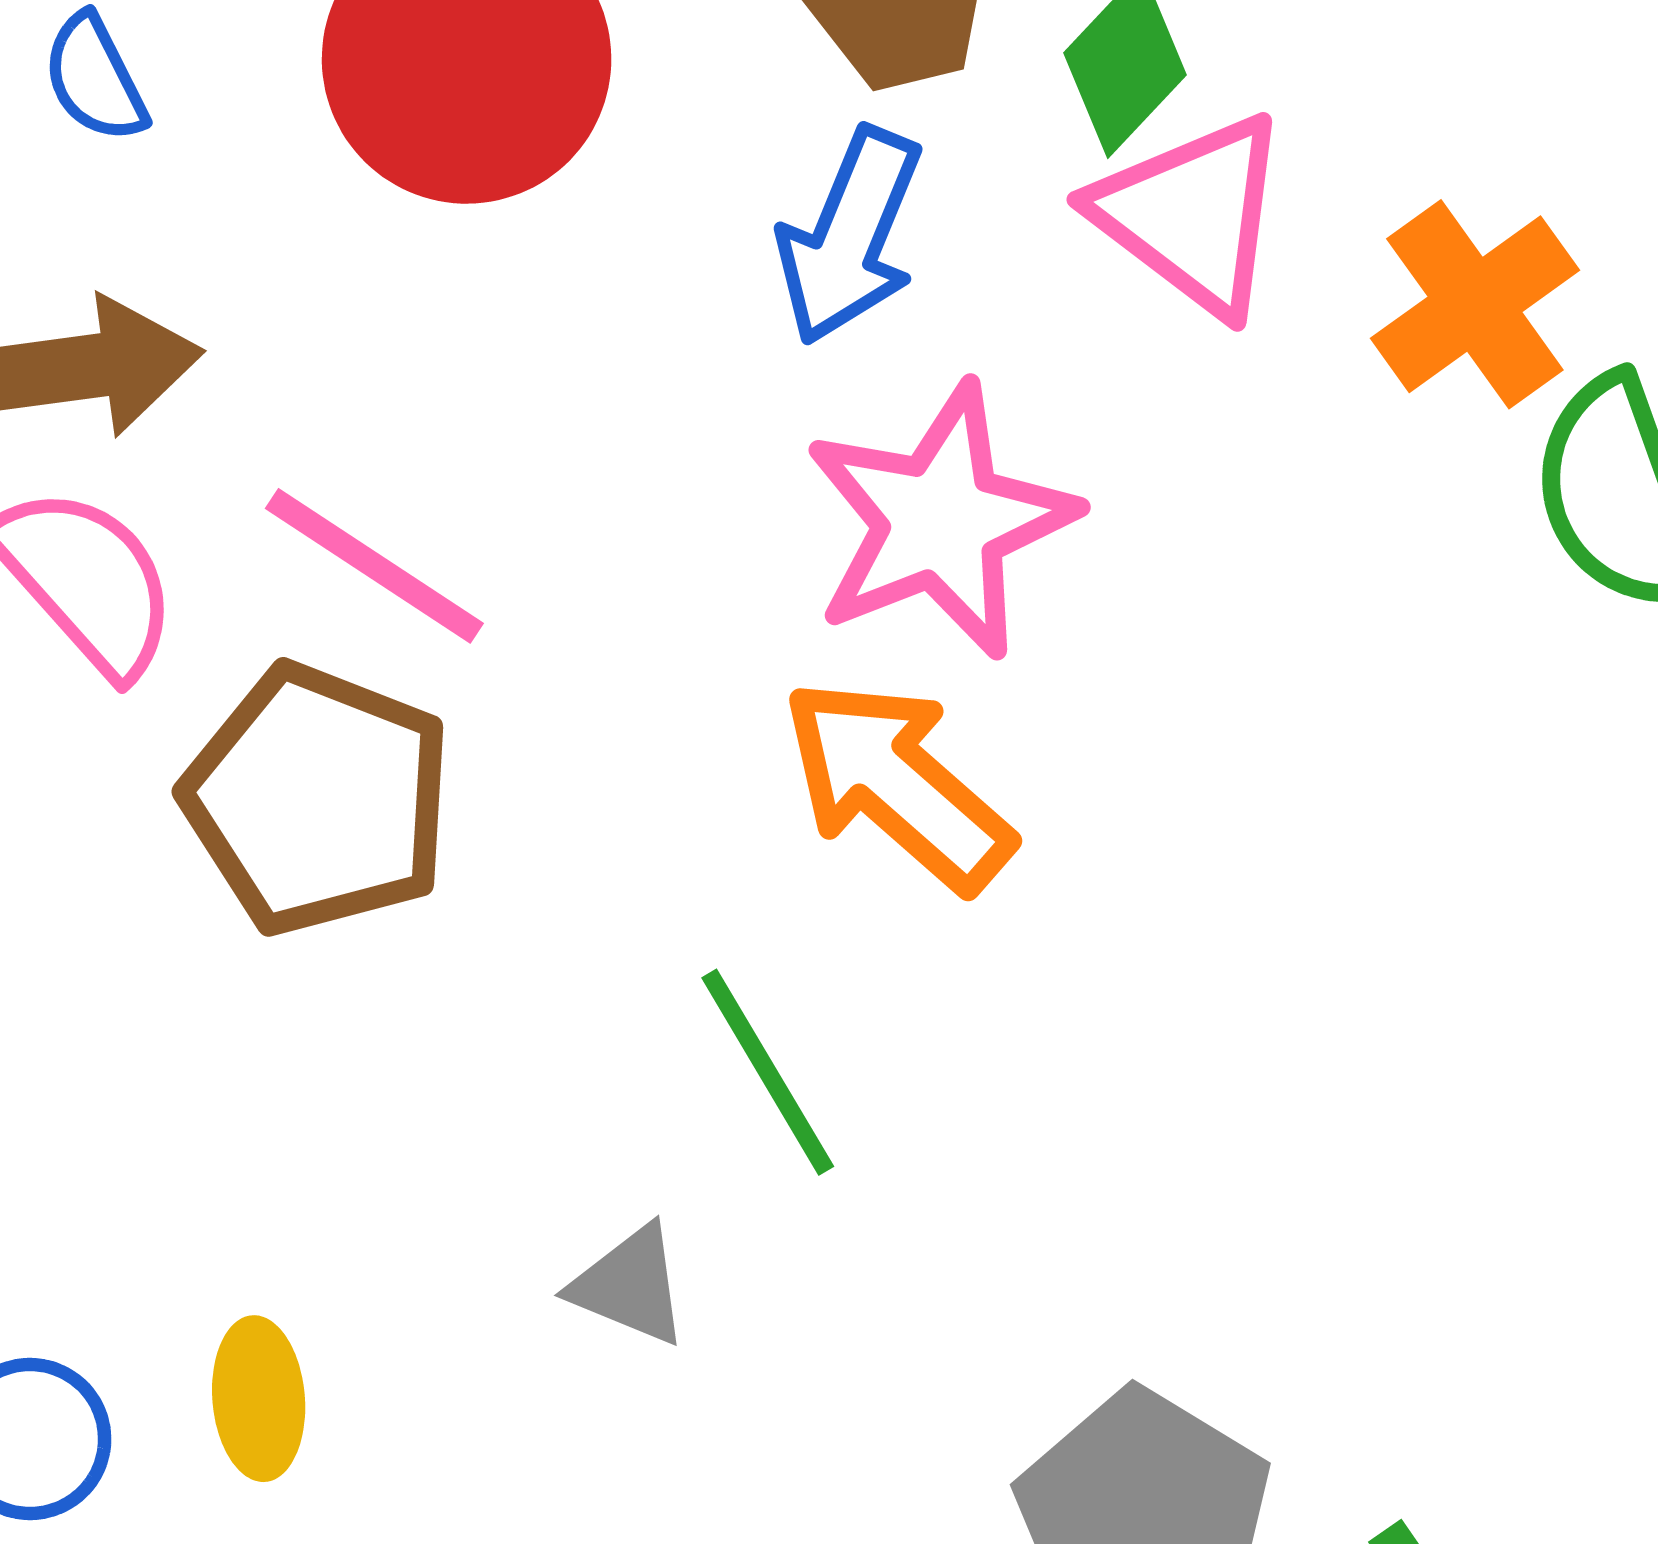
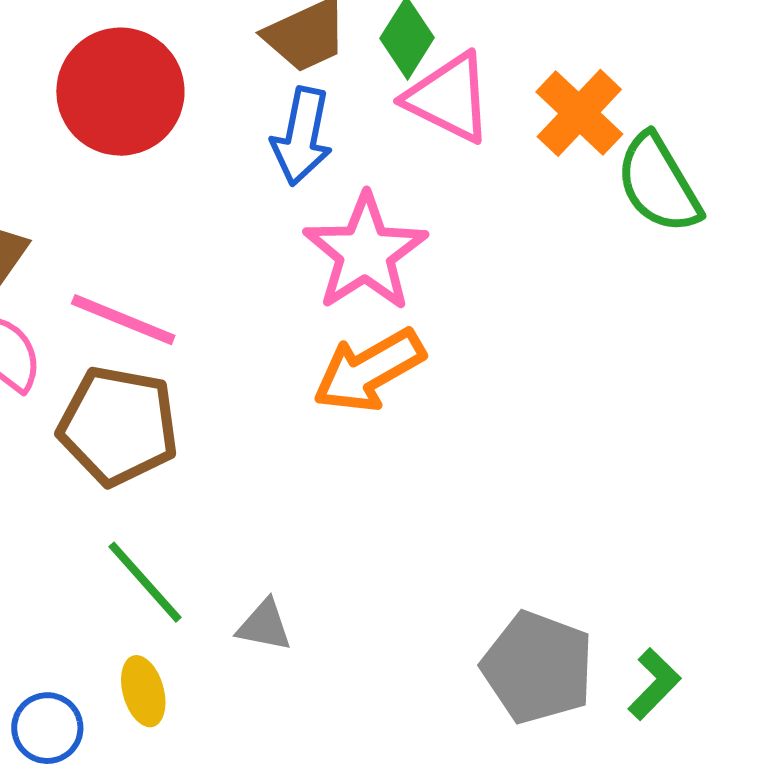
orange arrow: (897, 784) -> (369, 370), turned -60
green line: (768, 1072) -> (145, 582), moved
gray triangle: (630, 1285) -> (264, 626), moved

